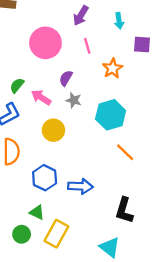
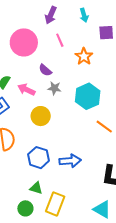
purple semicircle: (66, 78) -> (45, 70), turned -72

